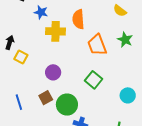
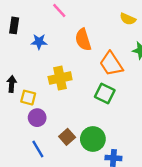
yellow cross: (56, 31) -> (60, 78), moved
purple circle: (53, 72) -> (37, 118), moved
green square: (93, 80) -> (105, 94), moved

